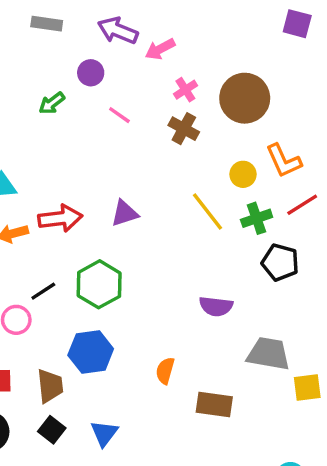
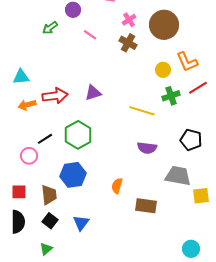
yellow line: (207, 212) -> (142, 111), moved, turned -35
black pentagon: (280, 262) -> (191, 140), moved

